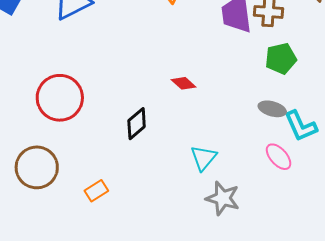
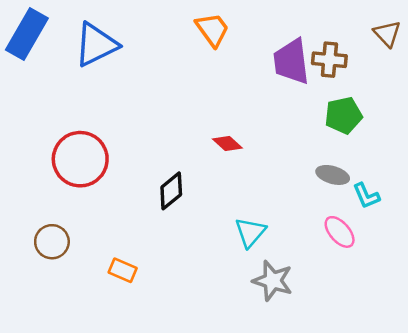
cyan L-shape: (301, 126) -> (366, 196), size x0.7
brown circle: (37, 167) -> (52, 242), size x0.7
orange rectangle: (96, 191) -> (123, 270), turned 55

